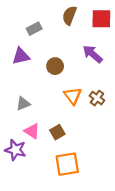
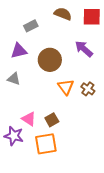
brown semicircle: (69, 15) -> (63, 14), turned 90
brown circle: (55, 66) -> (50, 60), size x1.5
gray triangle: (23, 104) -> (14, 79), moved, turned 40
orange square: (67, 164) -> (46, 144), moved

